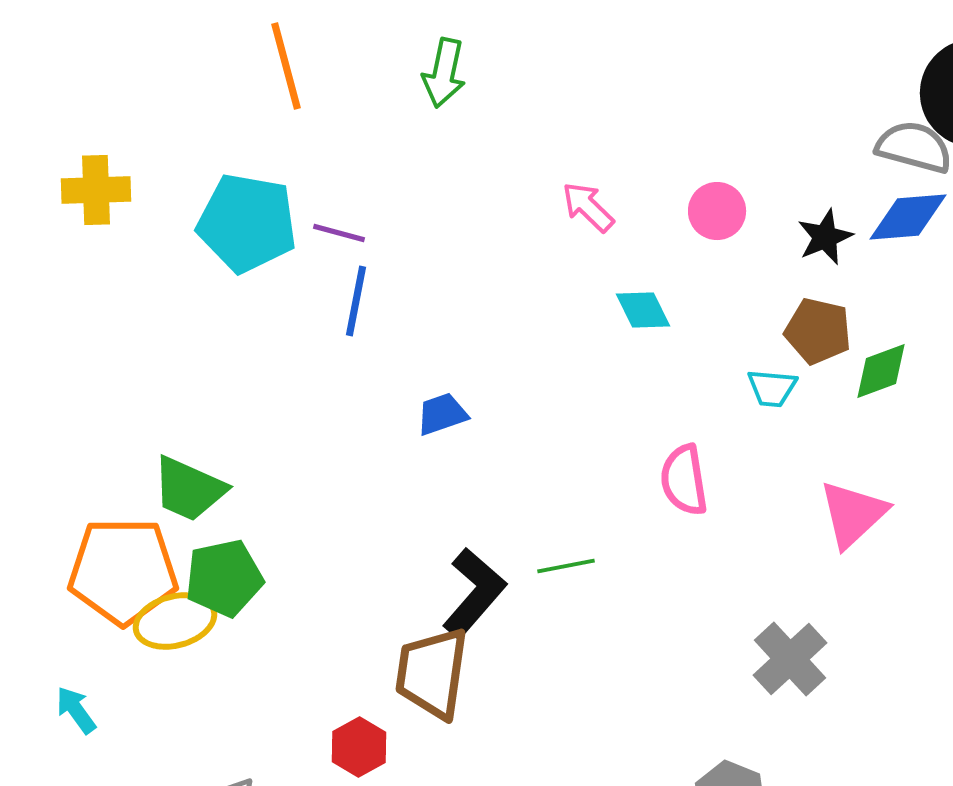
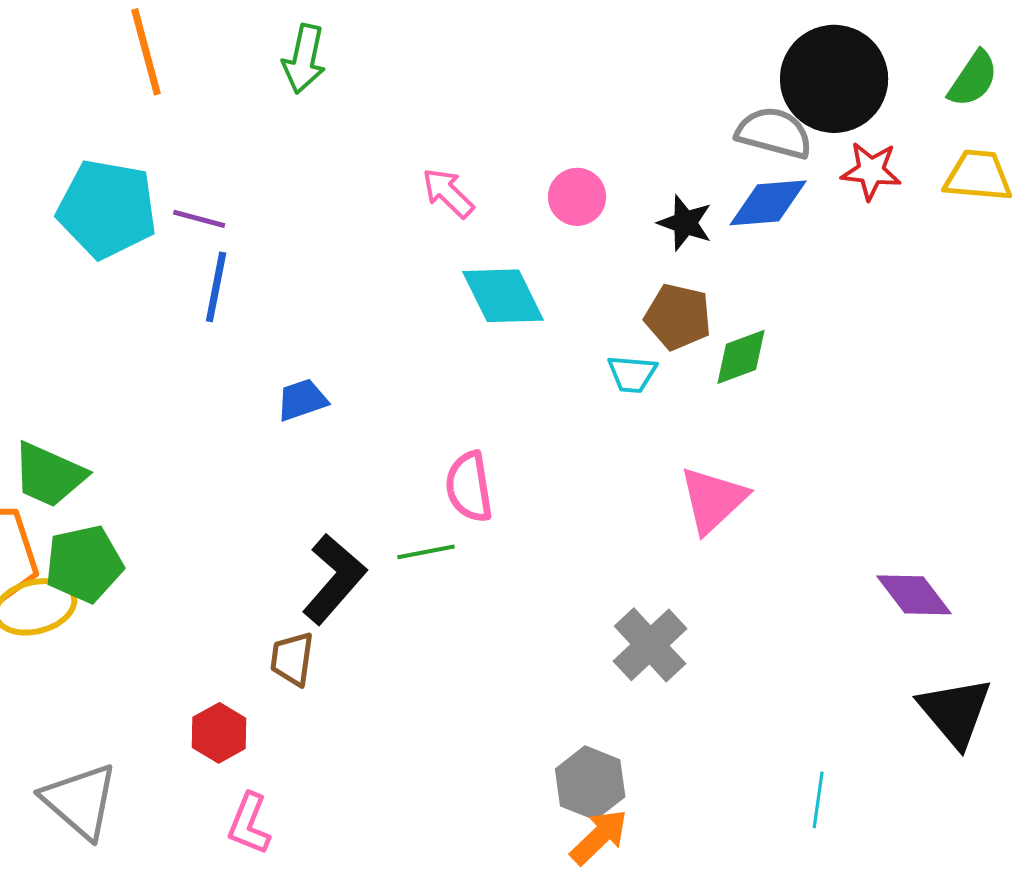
black star: (825, 237) -> (685, 223), turned -30
cyan diamond: (643, 310) -> (503, 296), size x1.5
pink semicircle: (684, 480) -> (469, 487), moved
brown trapezoid: (432, 673) -> (292, 659), size x0.6

